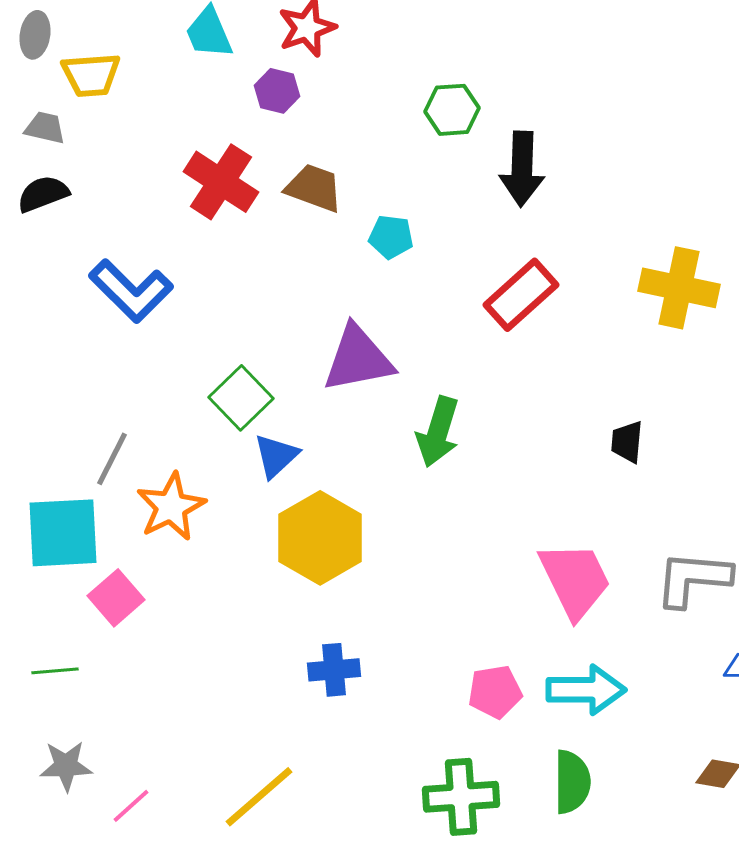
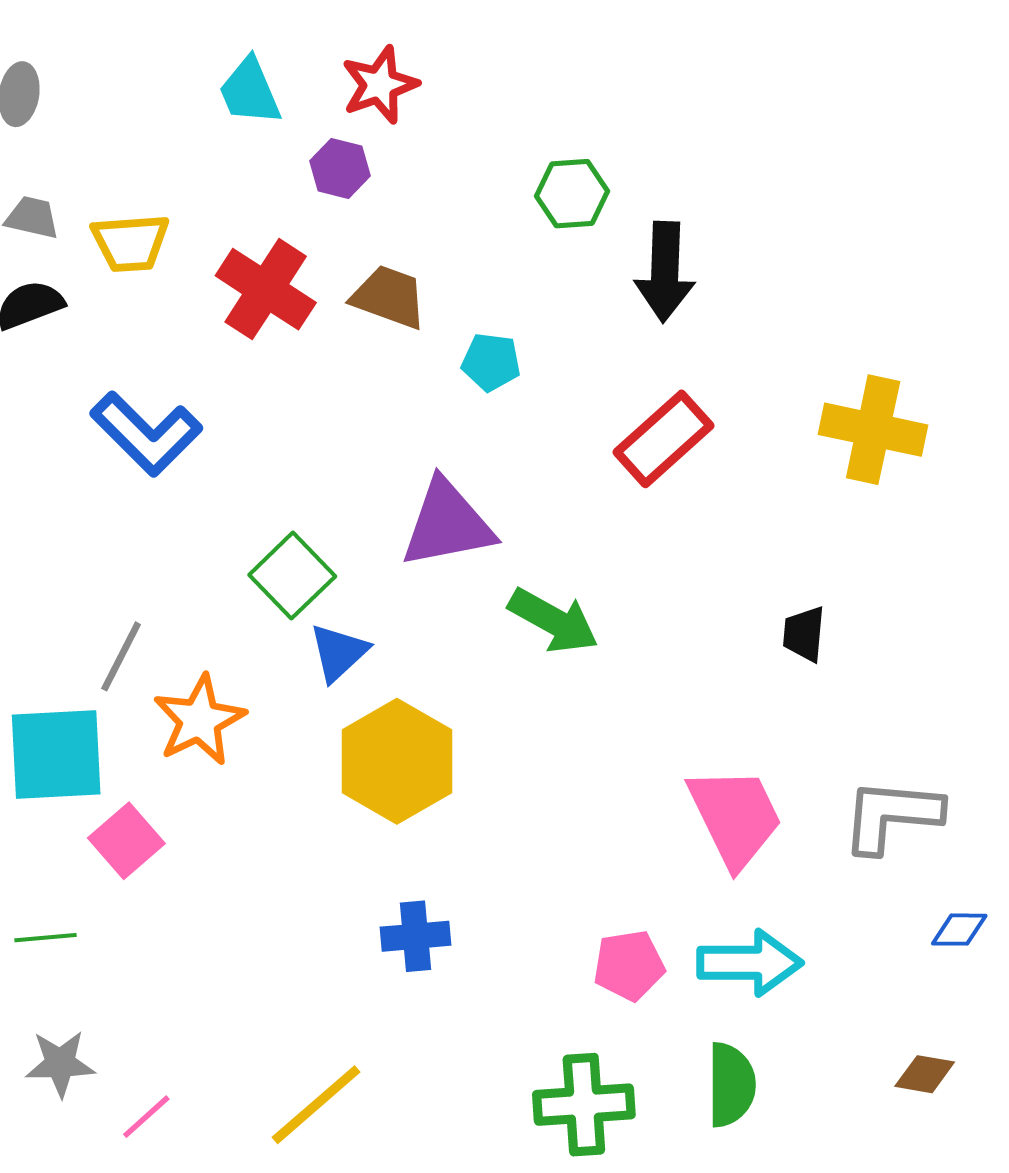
yellow trapezoid: (91, 75) -> (130, 243), moved
green arrow: (438, 432) -> (553, 621), turned -78

